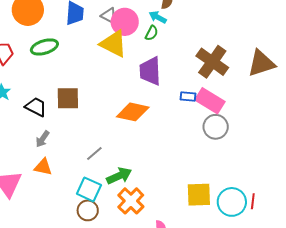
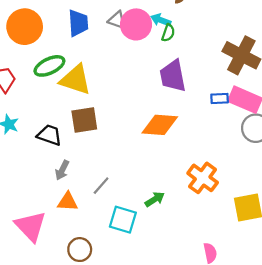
cyan arrow: (158, 17) -> (161, 20), moved
yellow triangle: (113, 44) -> (75, 80), moved
gray line: (94, 154) -> (101, 186), moved
green arrow: (119, 176) -> (155, 199), size x0.7
orange cross: (131, 201) -> (203, 178), moved
brown circle: (88, 210) -> (80, 250), moved

